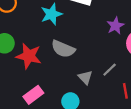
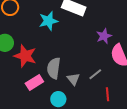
gray semicircle: (63, 49) -> (54, 68), moved, turned 70
pink rectangle: (33, 95) -> (34, 83), moved

